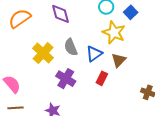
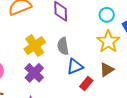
blue triangle: (94, 54) -> (75, 66), moved
purple cross: (66, 79) -> (34, 73), moved

